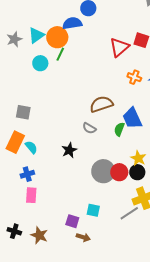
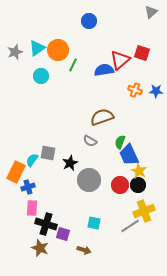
blue semicircle: (72, 23) -> (104, 70), moved
green line: (60, 54) -> (73, 65), moved
gray square: (23, 112) -> (48, 153), moved
blue trapezoid: (132, 118) -> (129, 155), moved
orange rectangle: (15, 142) -> (16, 172), moved
cyan semicircle: (31, 147) -> (32, 160), turned -104
gray circle: (103, 171) -> (89, 180), moved
purple square: (72, 221) -> (63, 234), moved
black cross: (14, 231) -> (46, 224), moved, size x1.5

